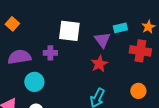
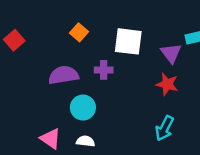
orange square: (12, 24) -> (79, 32), moved
red star: (99, 64) -> (167, 84), turned -30

